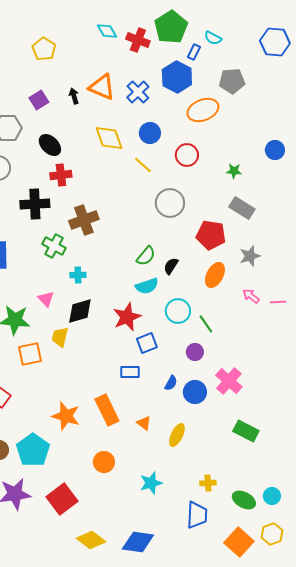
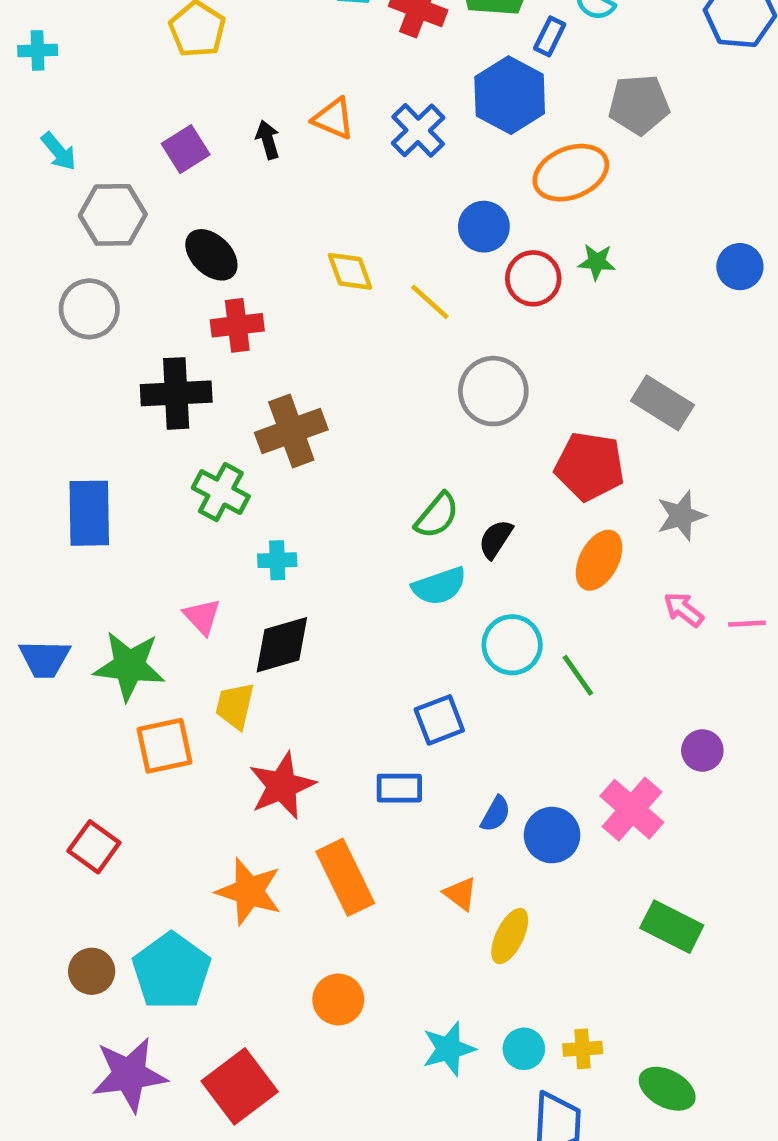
orange triangle: (102, 87) -> (334, 119), size x0.7
blue circle: (150, 133) -> (484, 227), moved
yellow diamond: (109, 138) -> (350, 271), moved, size x0.7
green star: (234, 171) -> (597, 262), moved
red star: (127, 317) -> (282, 786), moved
purple circle: (195, 352) -> (702, 750), moved
orange triangle: (144, 423) -> (460, 894), moved
cyan circle: (272, 496) -> (524, 1049), moved

